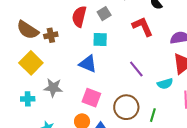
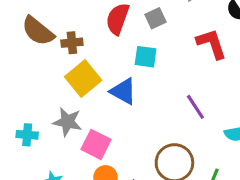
yellow square: (31, 63) -> (83, 78), moved
pink square: (91, 98) -> (96, 144), moved

